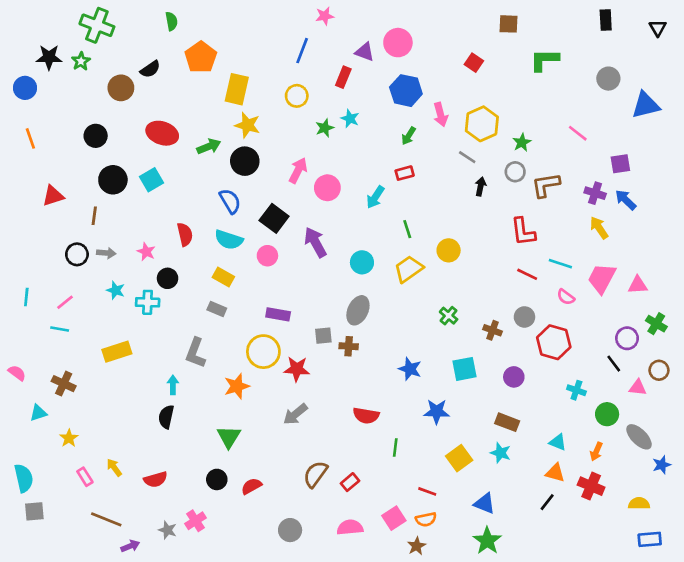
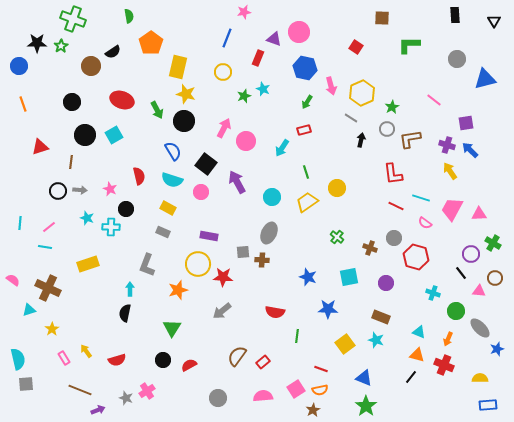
green arrow: (209, 146) -> (157, 110), turned 84
brown cross: (64, 384) -> (48, 288), size x1.4

